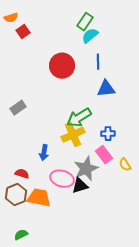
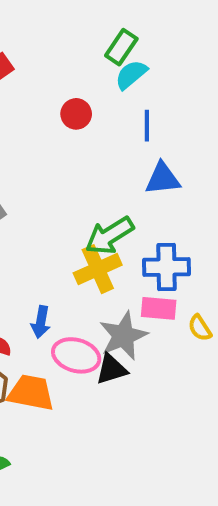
red circle: (62, 66) -> (76, 114), moved, size x0.6
blue cross: (108, 134) -> (166, 267), size x1.6
blue arrow: (44, 153) -> (41, 322), moved
pink rectangle: (104, 155) -> (159, 308), turned -48

